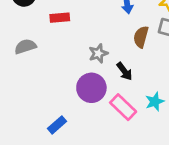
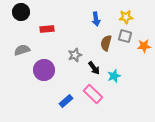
purple circle: (91, 88) -> (44, 70), moved
cyan star: (155, 102) -> (114, 76), moved
blue rectangle: (57, 125) -> (66, 101), moved

